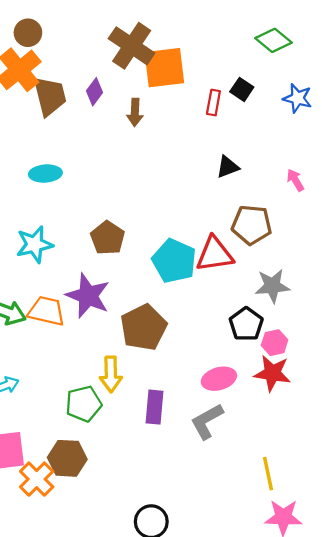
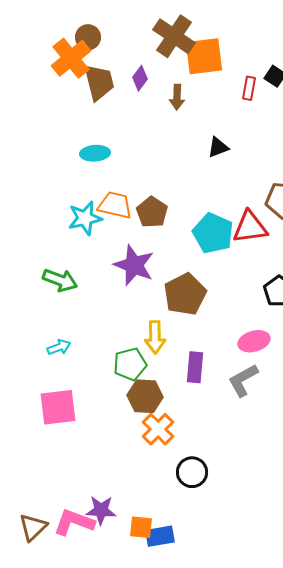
brown circle: (28, 33) -> (88, 37), moved
black triangle: (228, 167) -> (218, 147), moved
orange trapezoid: (46, 311) -> (115, 205), moved
brown hexagon: (67, 458) -> (145, 396), moved
orange cross: (37, 479) -> (158, 429), moved

